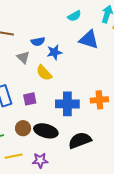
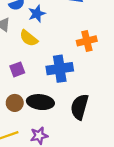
orange cross: (99, 100) -> (87, 41), moved
black semicircle: (80, 140) -> (80, 107), turned -45

